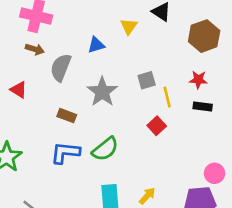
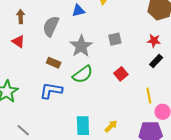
brown arrow: (35, 49) -> (21, 16), moved, turned -112
yellow line: (167, 97) -> (149, 95), moved
black rectangle: (203, 106) -> (156, 61), turned -56
green semicircle: (105, 149) -> (83, 74), moved

